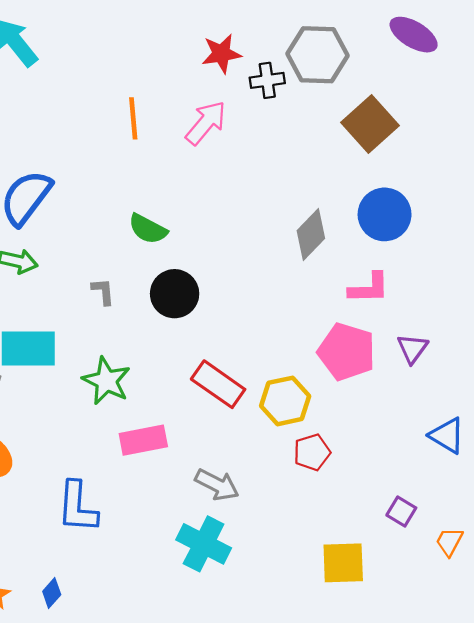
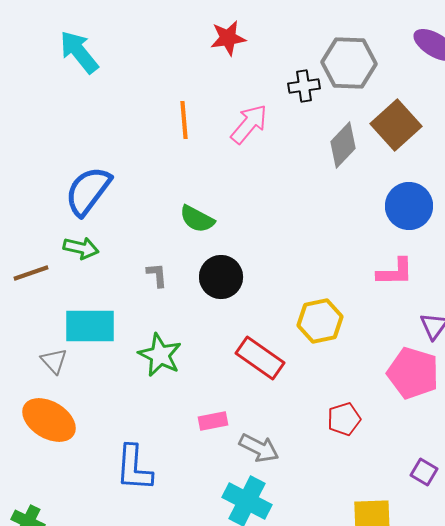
red star: (221, 54) -> (228, 38), moved
gray diamond: (311, 235) -> (343, 145), moved
pink pentagon: (347, 352) -> (413, 373), moved
yellow hexagon: (285, 401) -> (320, 321), moved
pink rectangle: (143, 440) -> (213, 421), moved, size x0.7

